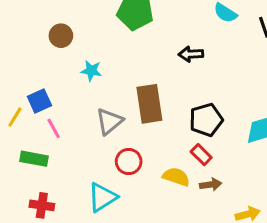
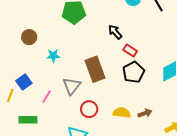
black arrow: (191, 54) -> (115, 32), turned 63
pink line: (54, 128) -> (47, 97), moved, turned 72
red rectangle: (201, 155) -> (130, 50), moved

